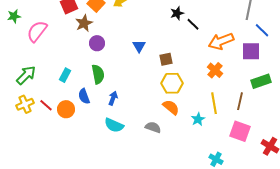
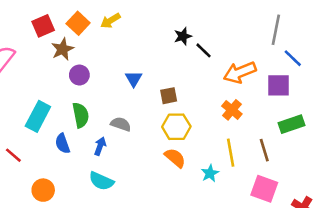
cyan rectangle: (65, 75) -> (38, 116), size x1.6
brown line: (240, 101) -> (264, 150), turned -30
orange circle: (66, 109) -> (43, 190), moved
gray semicircle: (153, 127) -> (121, 124), moved

